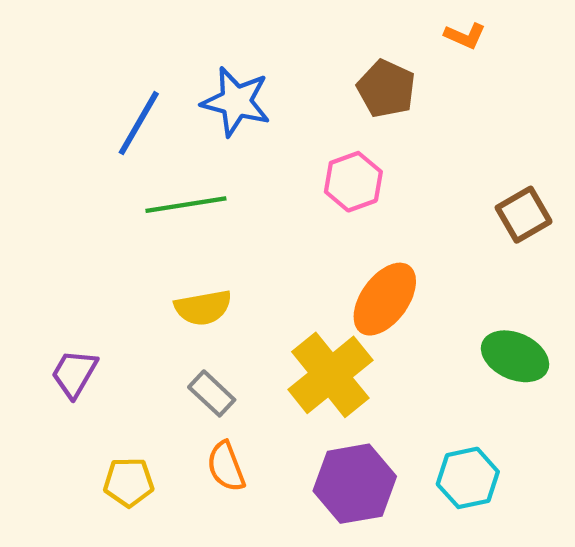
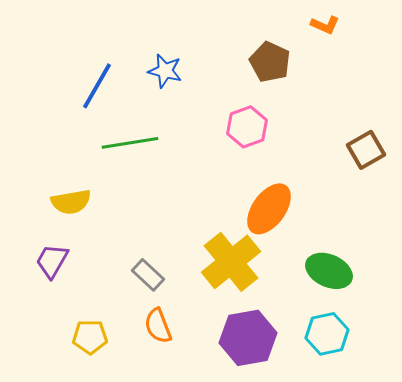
blue star: (236, 102) -> (165, 71), size x0.7
yellow semicircle: (203, 308) -> (71, 202), moved
green ellipse: (515, 356) -> (329, 271), moved

